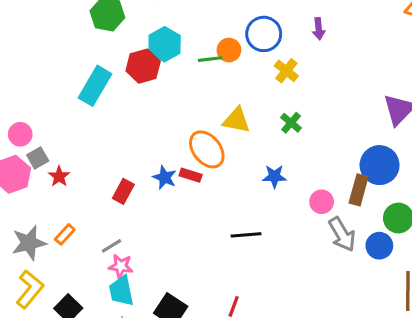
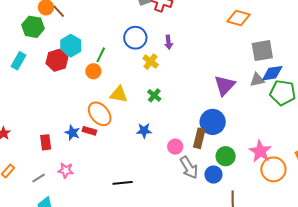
purple arrow: (319, 29) -> (169, 42), moved
orange circle: (229, 50) -> (93, 71), moved
green line: (210, 59) -> (101, 55), turned -56
cyan rectangle: (95, 86) -> (19, 61), moved, size x0.7
red rectangle: (123, 191) -> (46, 142), turned -35
black line: (246, 235) -> (123, 183), moved
pink star: (121, 266) -> (66, 170), moved

